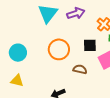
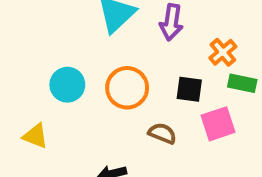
purple arrow: (76, 13) -> (171, 22), turned 108
cyan circle: (18, 53) -> (67, 85), moved

